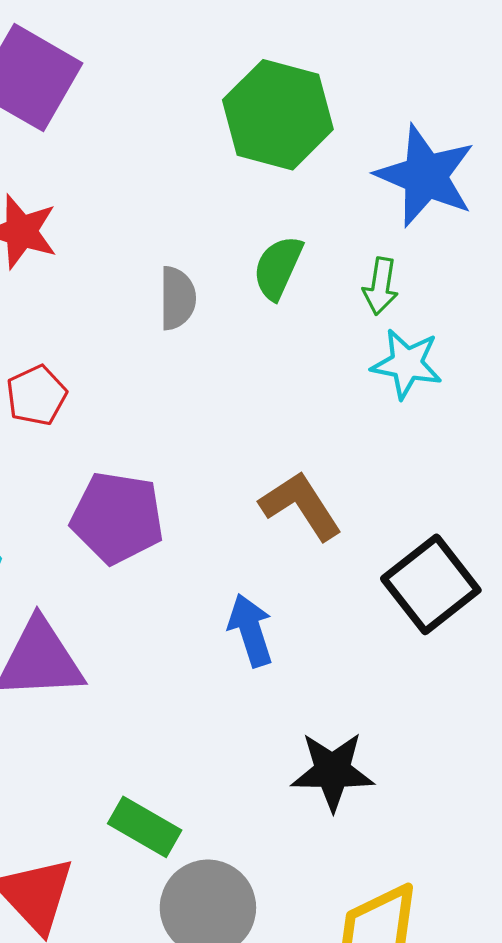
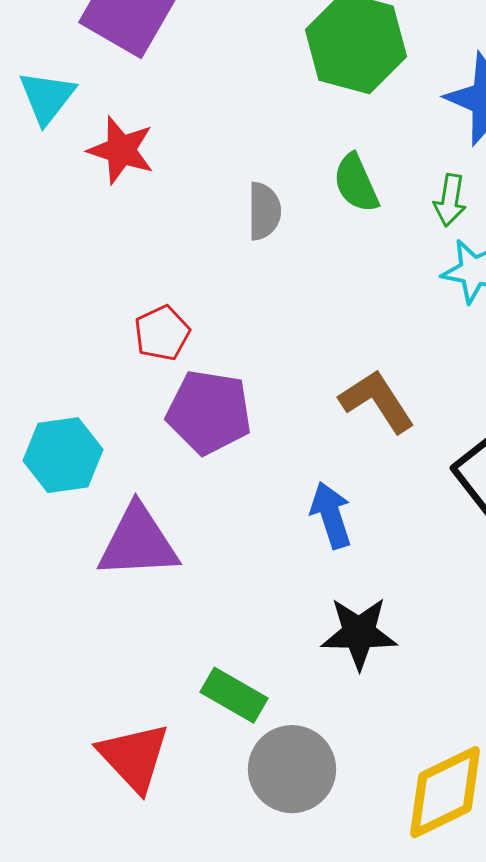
green semicircle: (278, 268) -> (356, 183), turned -48
red pentagon: (36, 395) -> (162, 333), moved
black star: (332, 771) -> (359, 633), moved

